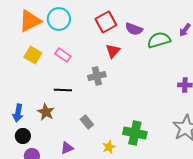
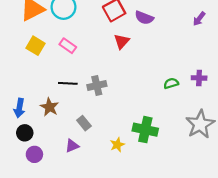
green semicircle: (159, 40) -> (171, 83), moved, size x0.6
gray cross: (97, 76) -> (97, 85), moved
gray rectangle: (87, 122) -> (84, 123), moved

